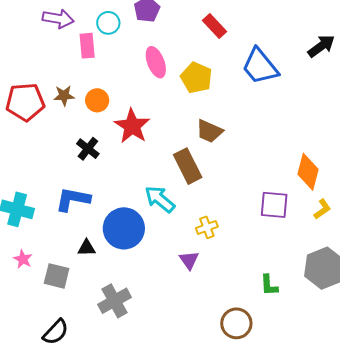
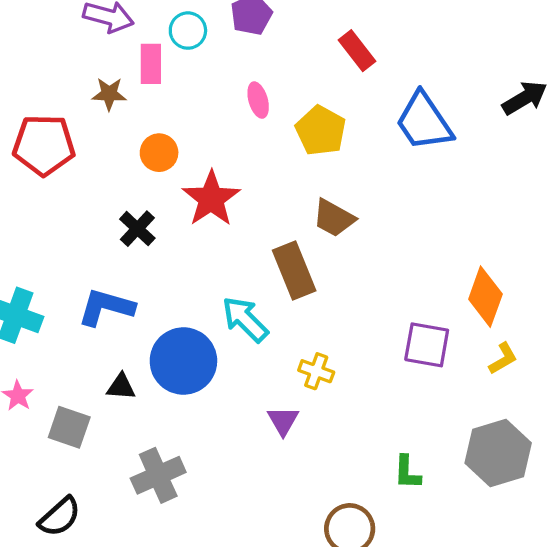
pink ellipse: (156, 62) -> (258, 100), size x0.7
brown star: (64, 96) -> (109, 94), moved
yellow cross: (207, 227) -> (316, 371), turned 35

